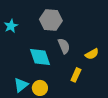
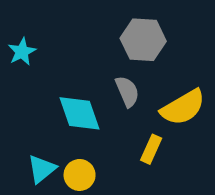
gray hexagon: (51, 20) -> (143, 40), moved
yellow semicircle: (92, 54) -> (183, 107), size x1.6

